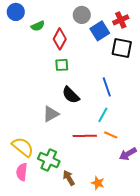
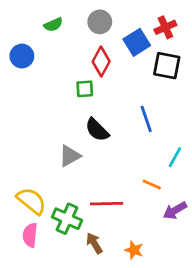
blue circle: (16, 12) -> (22, 56), moved
gray circle: (82, 15) -> (100, 22), moved
green semicircle: (38, 26) -> (53, 25), moved
red diamond: (60, 39) -> (101, 61), moved
cyan line: (103, 115) -> (175, 157), moved
red line: (85, 136) -> (107, 204), moved

